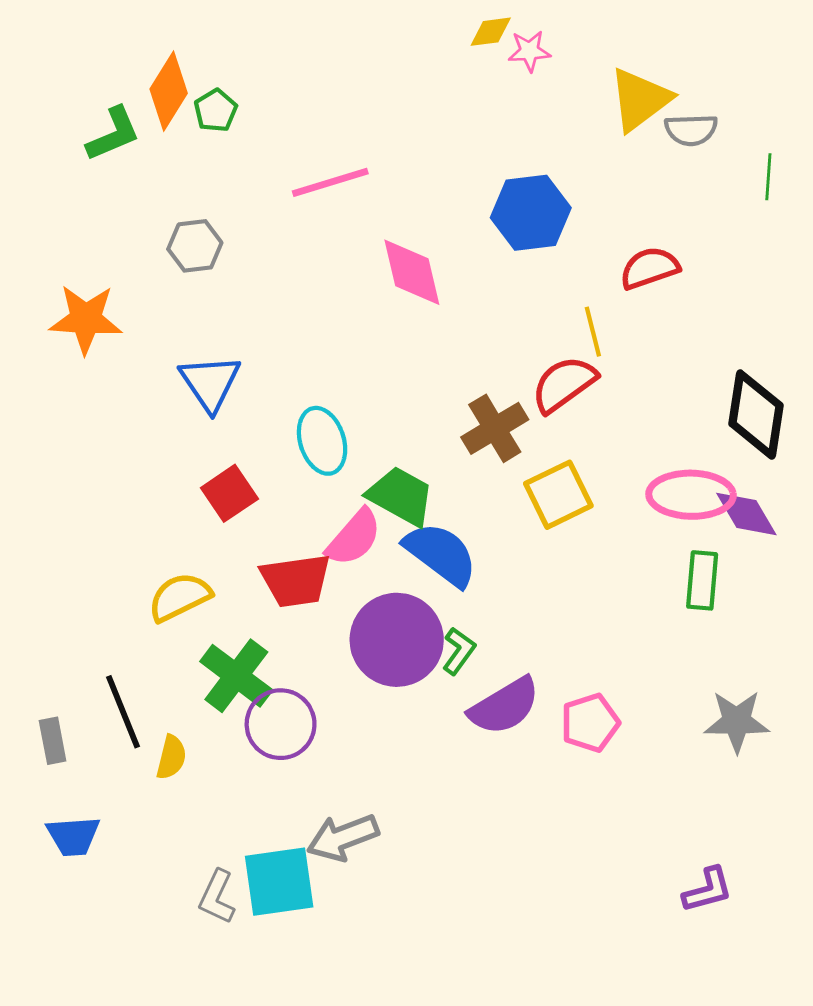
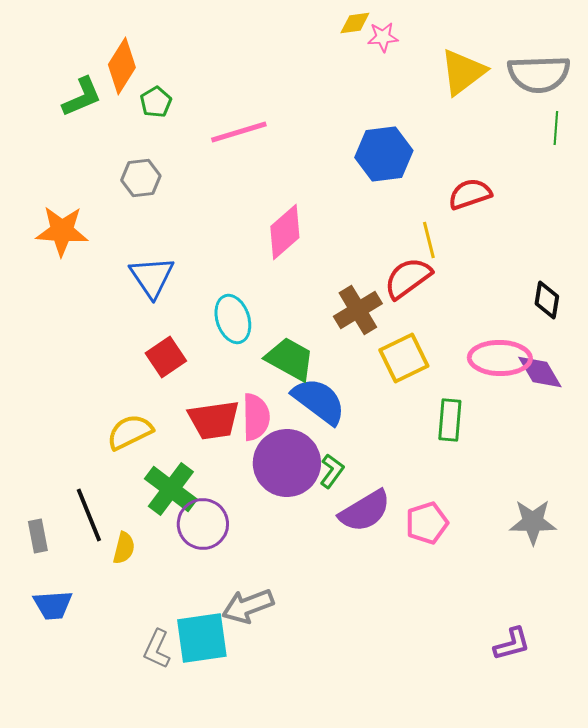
green pentagon: (216, 110) -> (156, 102), moved
gray semicircle: (691, 130) -> (539, 74), moved, size x1.6
pink diamond: (412, 272) -> (285, 232), moved, turned 62
black diamond: (756, 415) -> (547, 300), size x0.6
pink semicircle: (354, 538) -> (256, 417), moved, turned -42
green rectangle: (702, 580) -> (450, 420), moved

